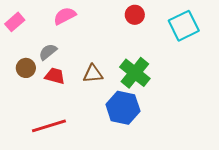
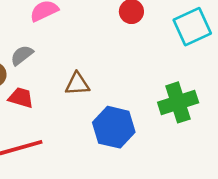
green cross: (135, 73) -> (178, 102), moved, turned 32
red trapezoid: (55, 76) -> (21, 98), moved

